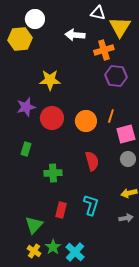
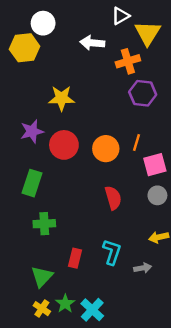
white triangle: (98, 13) -> (121, 16), turned -42
green rectangle: (26, 149) -> (32, 183), size x1.5
green cross: (53, 173) -> (44, 224), moved
gray arrow: (126, 218) -> (143, 268), moved

